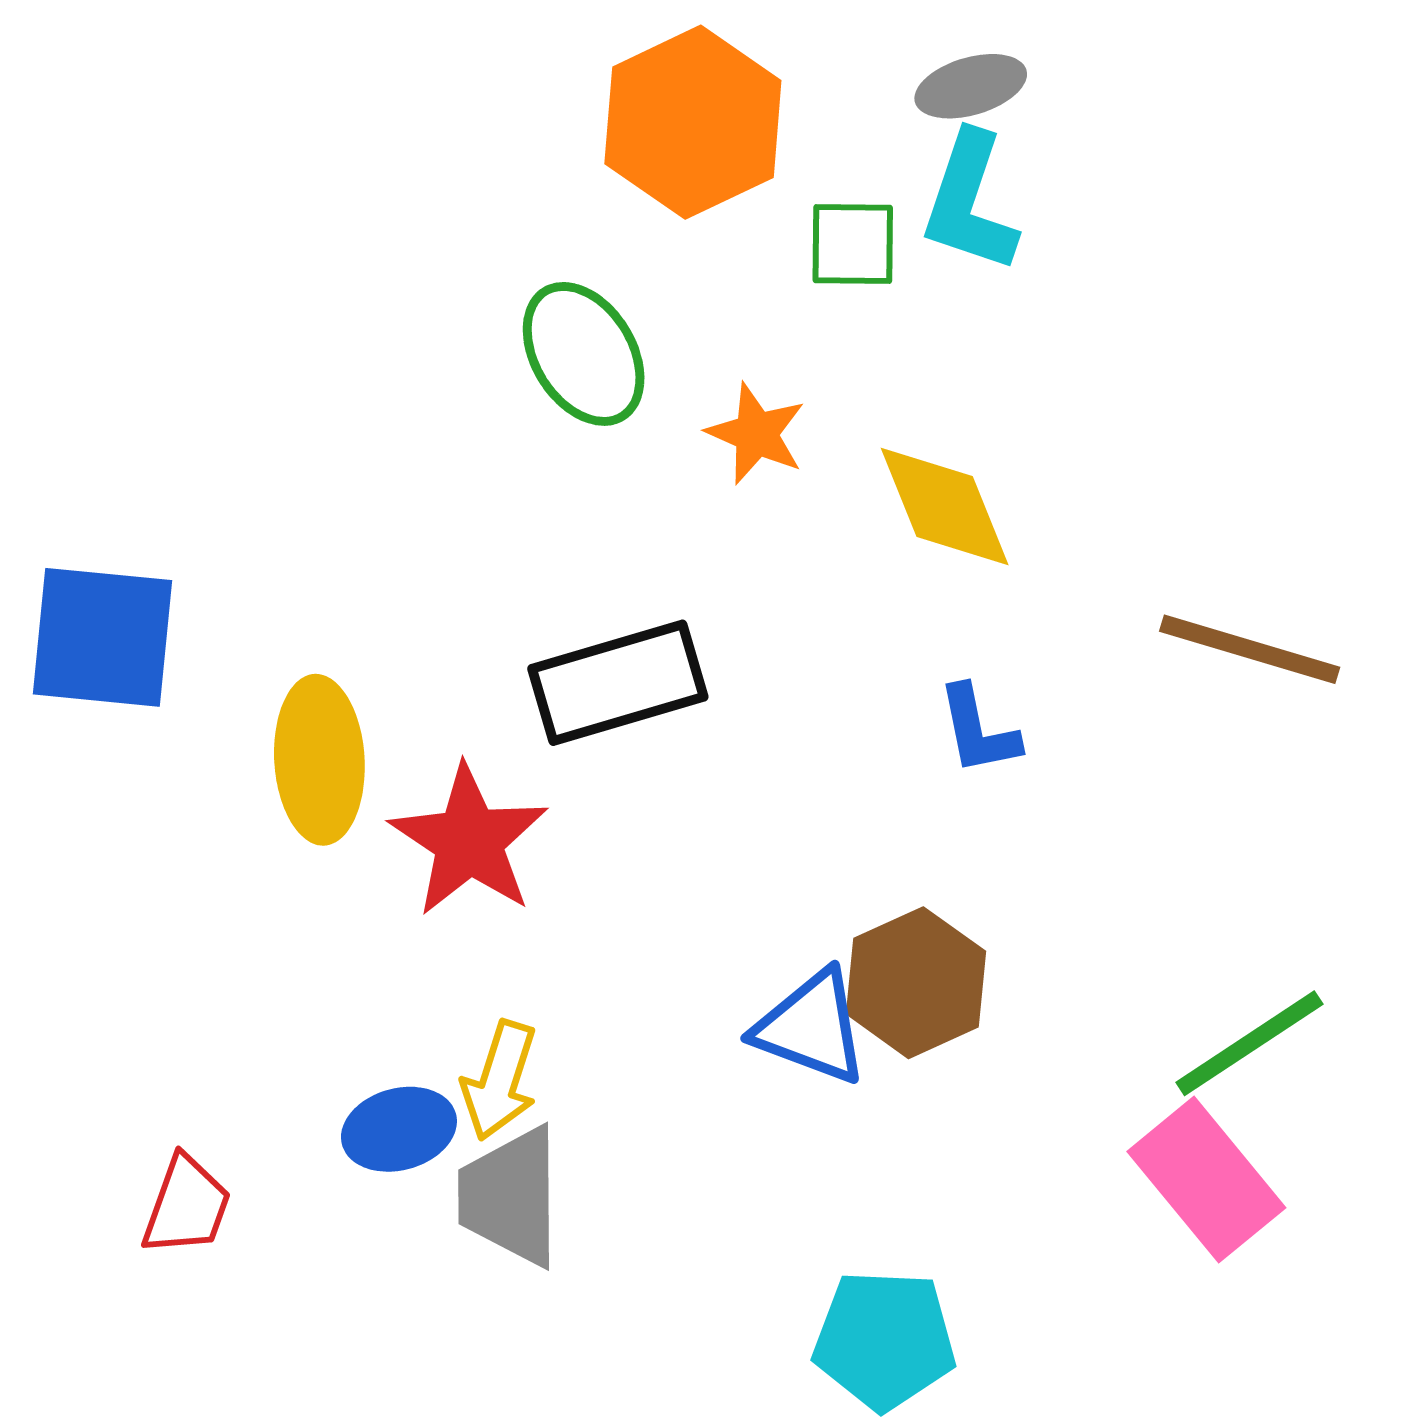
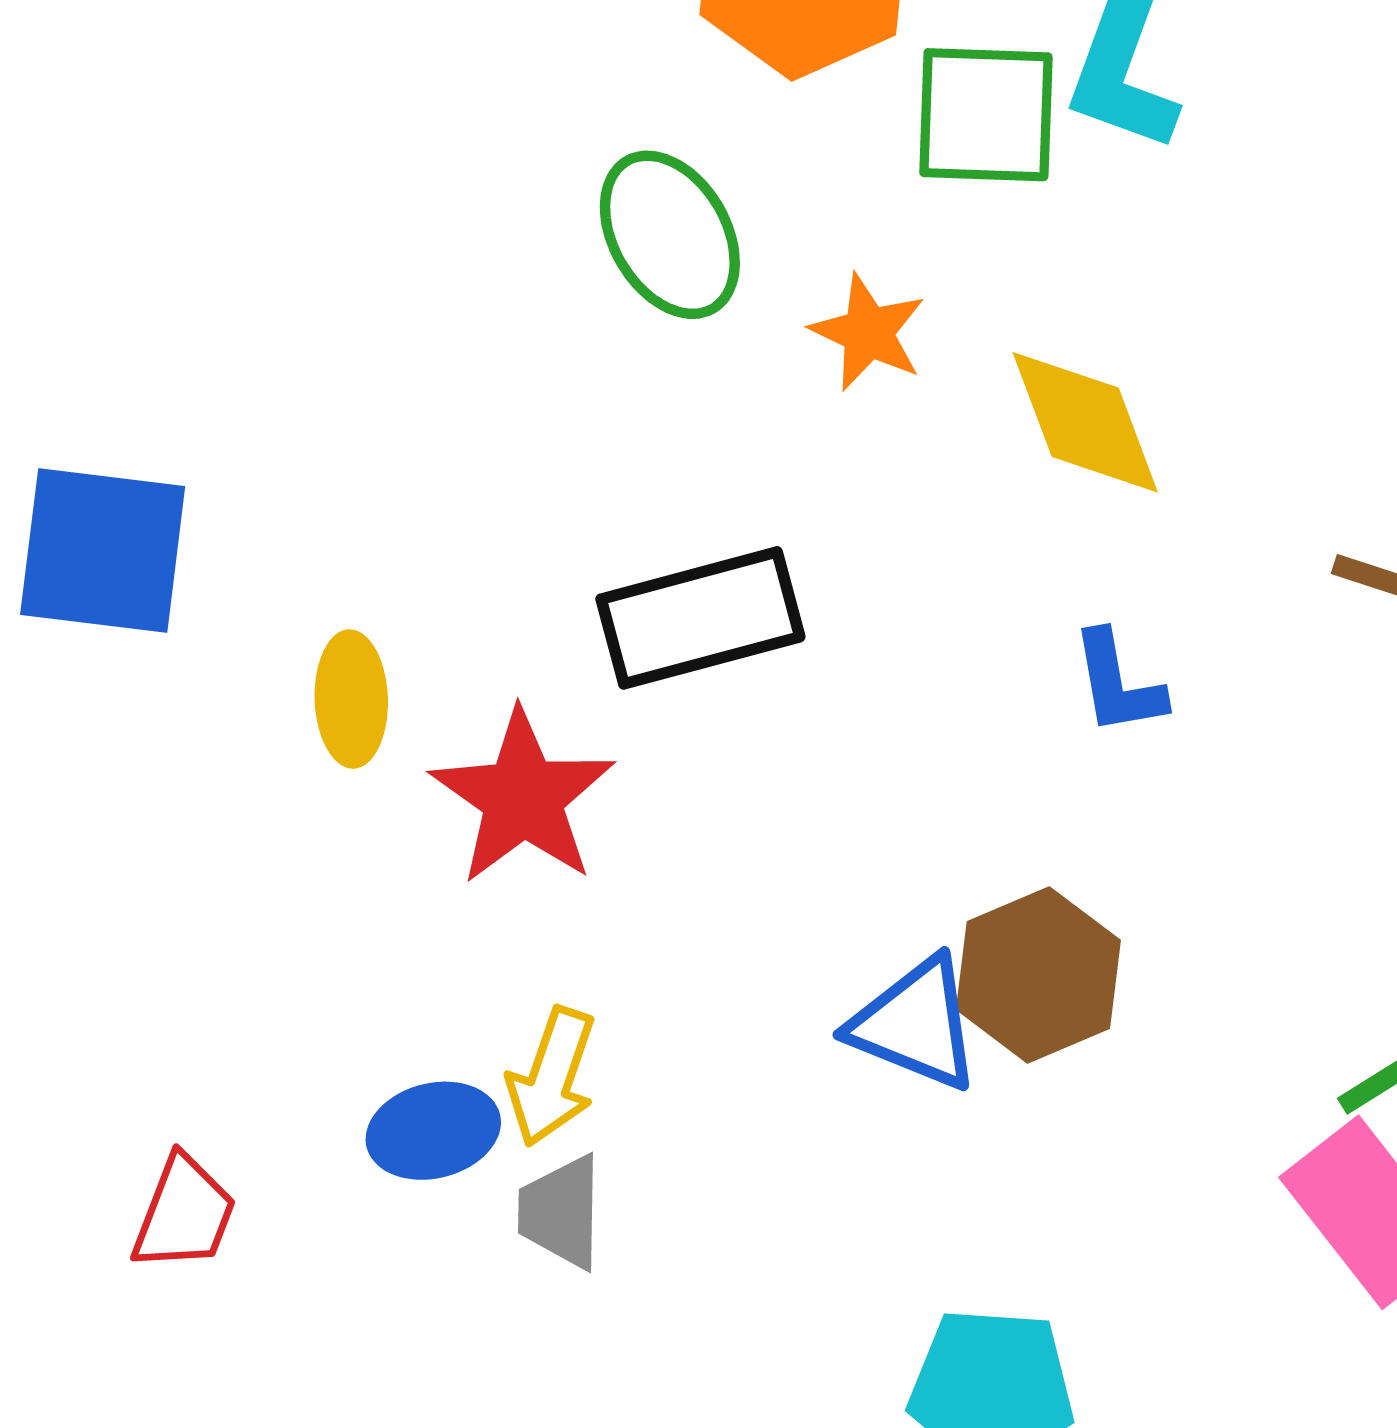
green square: (853, 244) -> (986, 115), size x1.4
yellow ellipse: (319, 760) -> (351, 699), size x0.7
gray trapezoid: (510, 1196) -> (561, 1212), size x0.7

